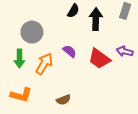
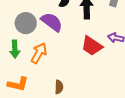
purple semicircle: (70, 51) -> (52, 22), moved, size x1.6
brown semicircle: (63, 100) -> (59, 87), turned -64

